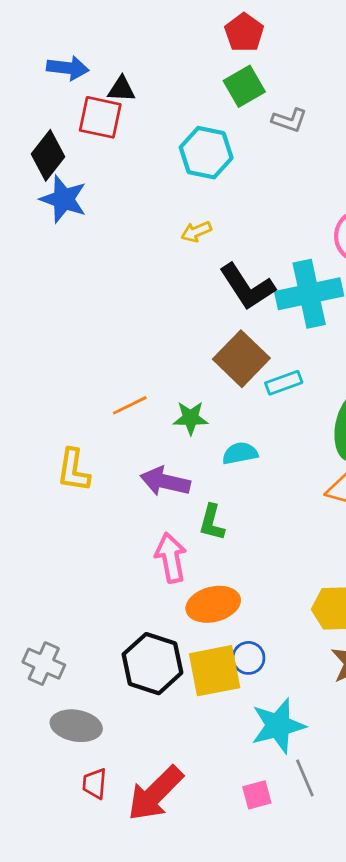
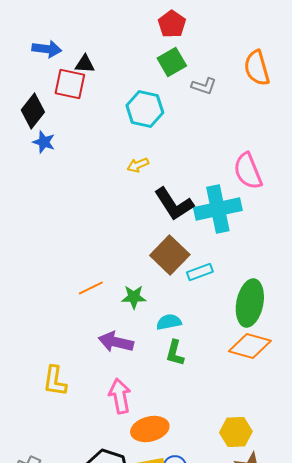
blue star: (64, 199) -> (44, 142), size x0.7
yellow L-shape: (73, 470) -> (55, 381), moved
green L-shape: (212, 522) -> (175, 353), moved

